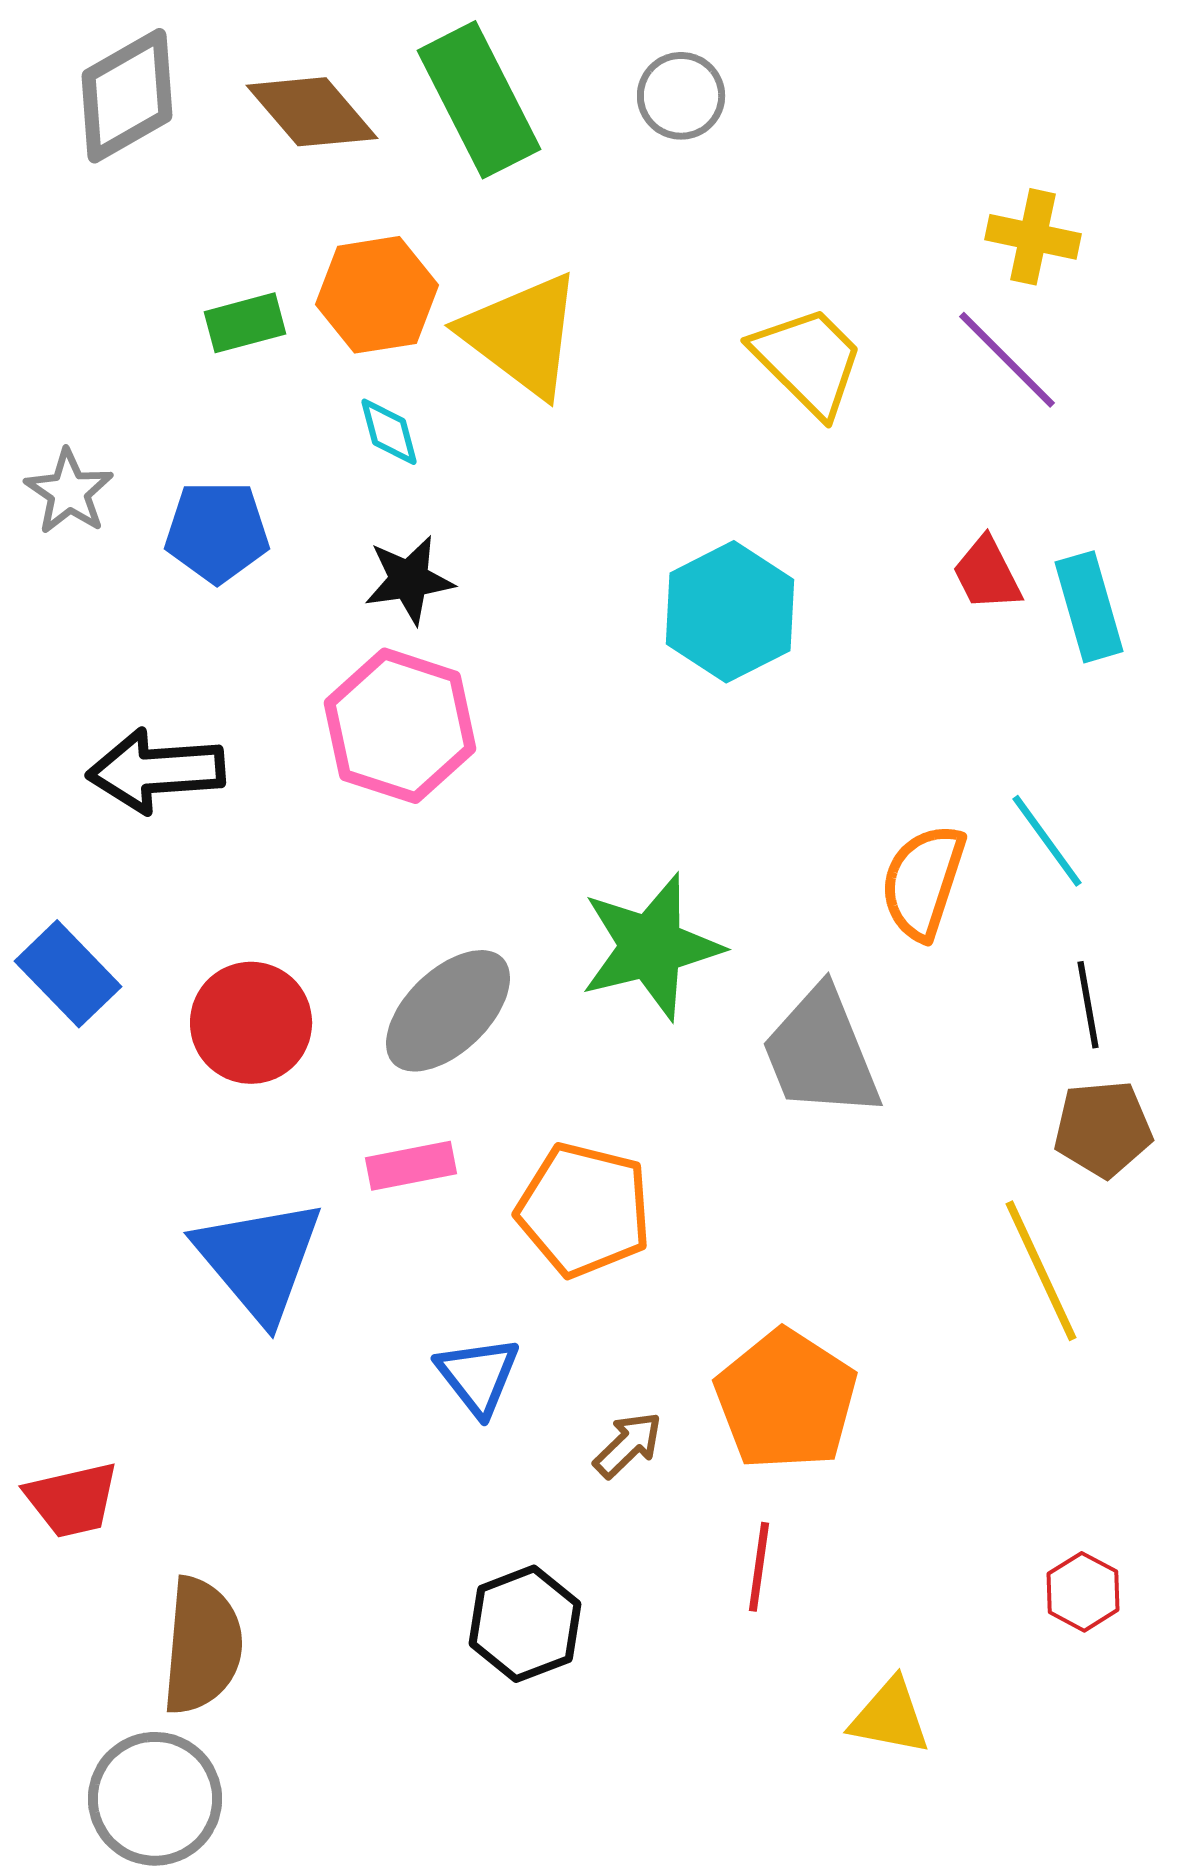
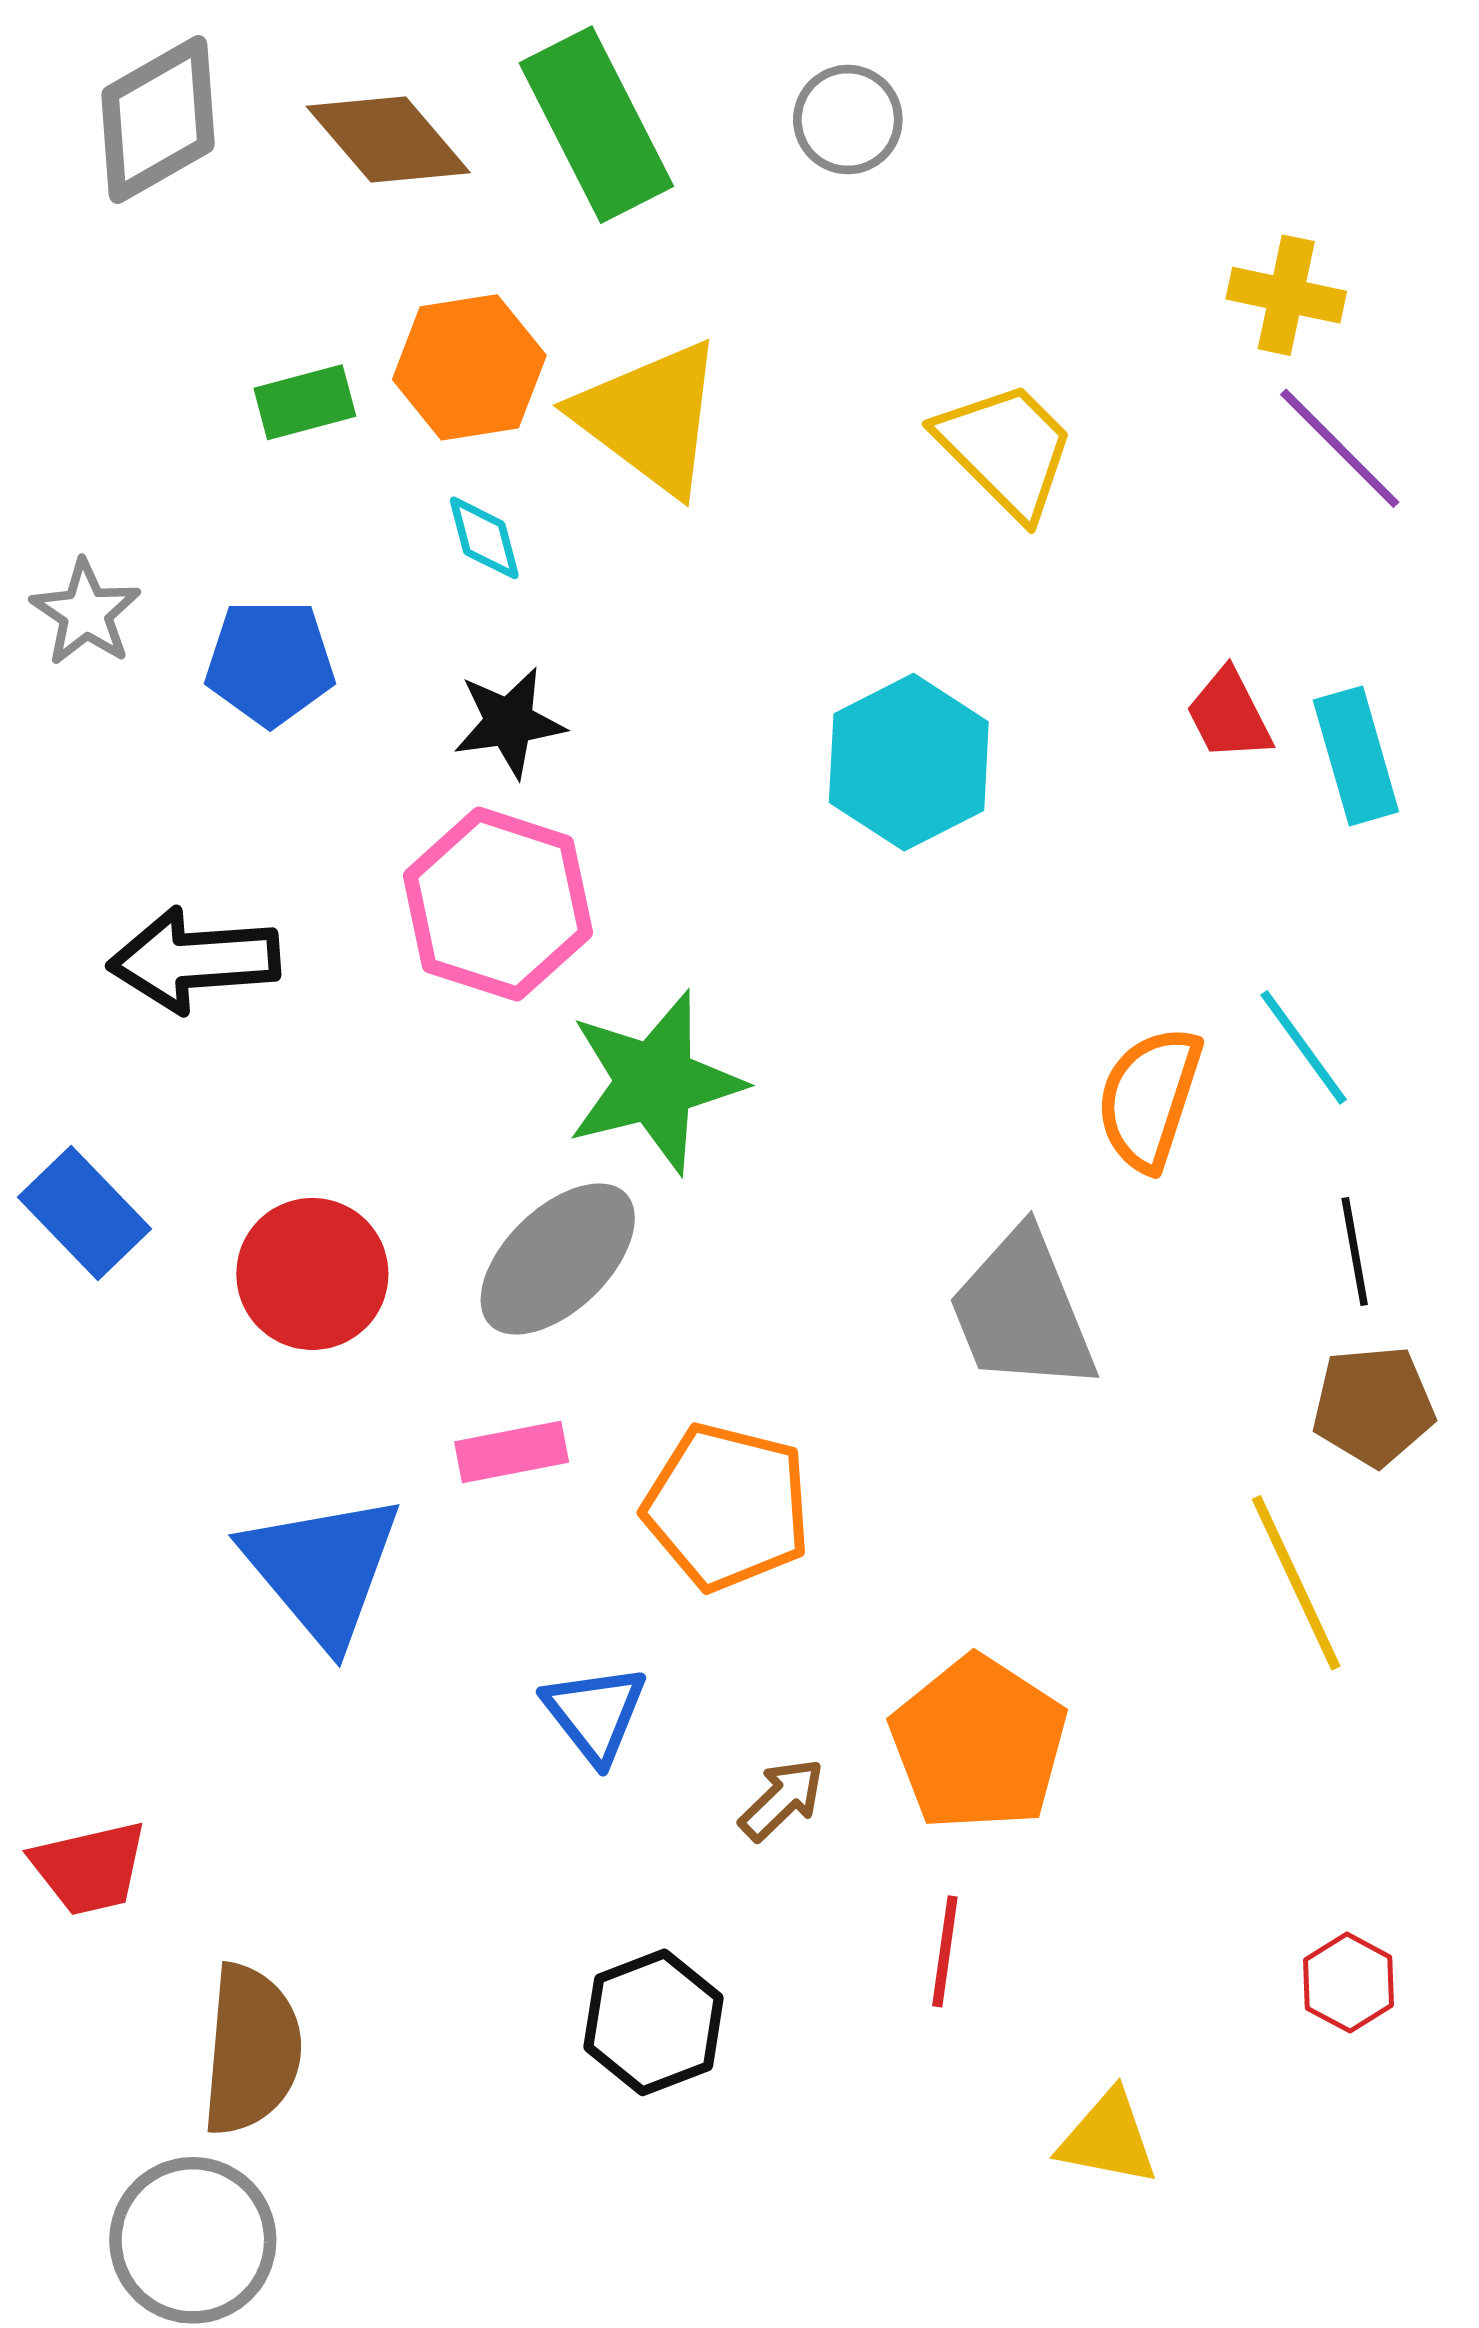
purple line: (1007, 360) -> (1340, 448), moved
green star: (651, 947) -> (655, 1082), moved

